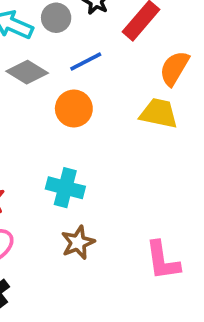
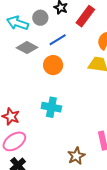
brown star: (78, 243) -> (76, 156), moved

